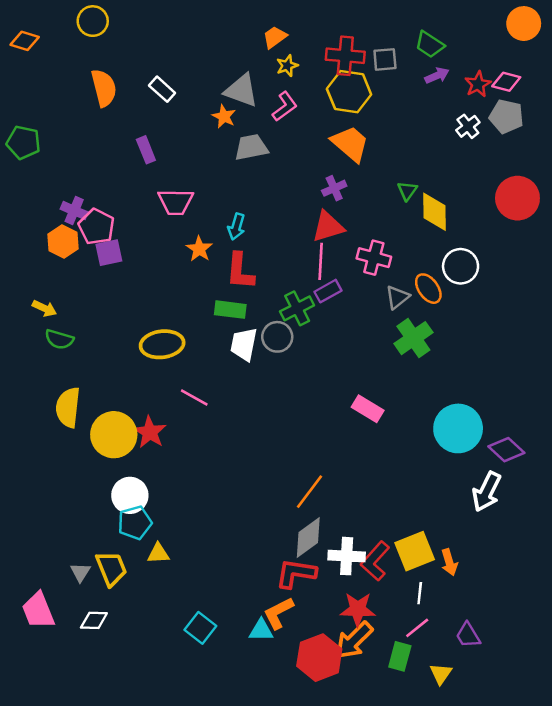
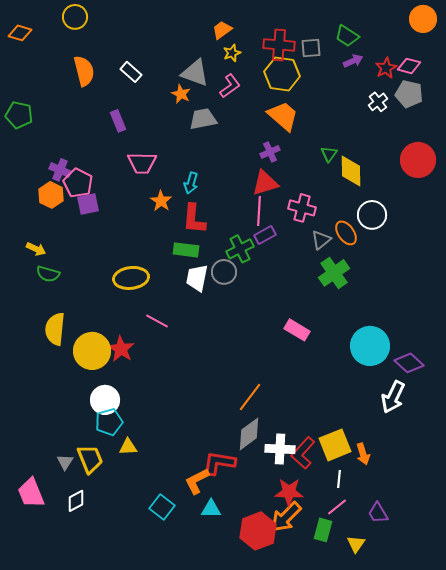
red L-shape: (296, 573) -> (219, 463), moved
orange L-shape: (278, 613) -> (197, 481), moved
white diamond: (94, 620) -> (76, 501), turned -30

